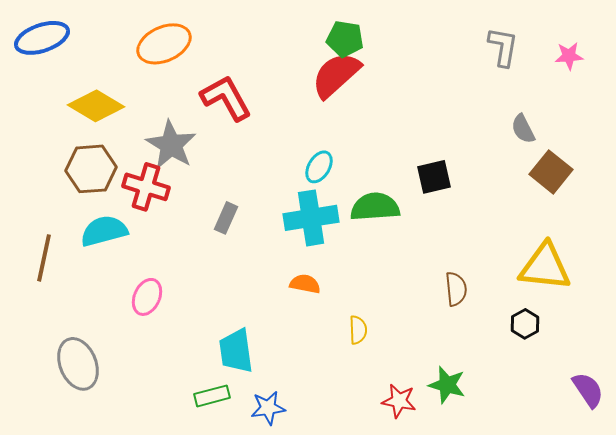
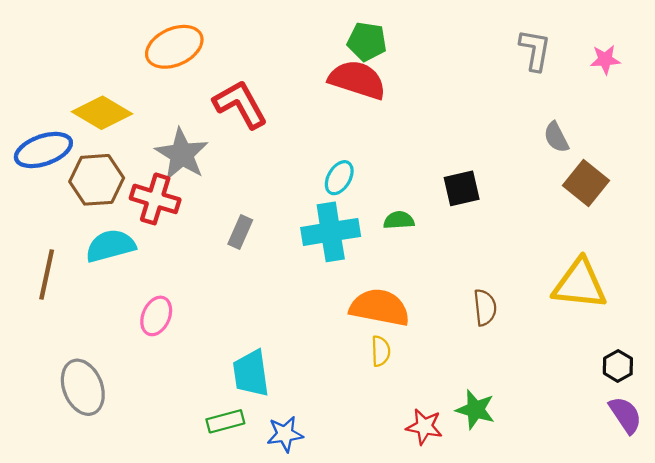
blue ellipse: (42, 38) -> (43, 150), moved
red semicircle: (336, 75) -> (357, 80), turned 60
green semicircle: (375, 207) -> (399, 220), size x0.6
orange semicircle: (305, 284) -> (380, 307), moved, size x1.8
black hexagon: (525, 324) -> (618, 366), moved

